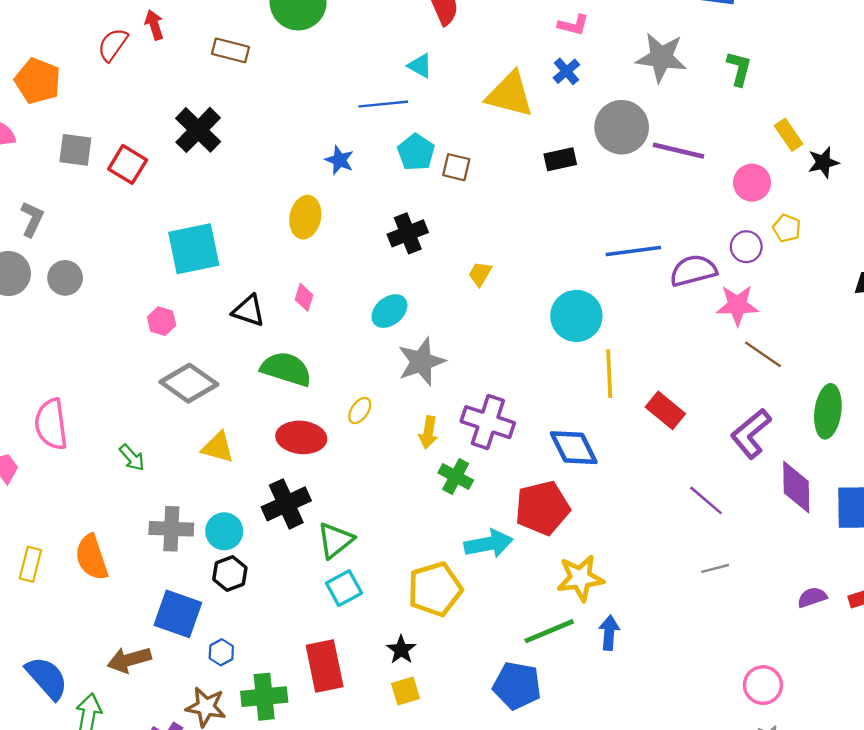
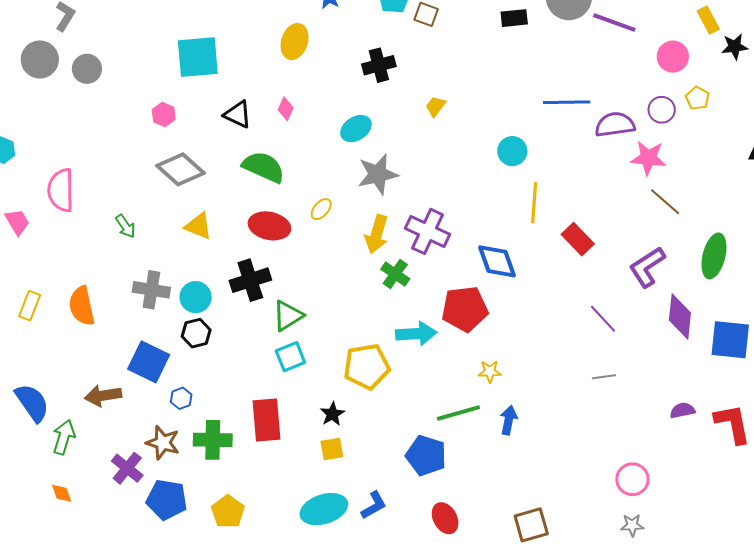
cyan circle: (576, 316) -> (512, 151), size x0.7
yellow arrow: (428, 432) -> (377, 234), size x1.4
yellow star: (580, 578) -> (490, 371), size x0.6

